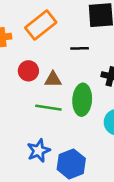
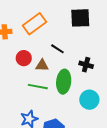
black line: (80, 48) -> (57, 49), moved, turned 32

